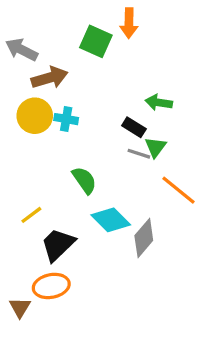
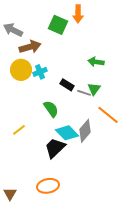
cyan cross: (66, 119) -> (40, 72), turned -32
black rectangle: (134, 127) -> (67, 85), moved
gray diamond: (144, 238) -> (85, 131), moved
black trapezoid: (58, 245) -> (55, 148), moved
orange ellipse: (51, 286) -> (48, 186), moved
brown triangle: (20, 307) -> (10, 194), moved

